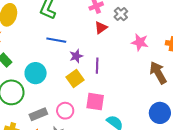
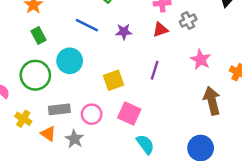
blue line: (56, 40) -> (87, 25), moved
purple star: (76, 56) -> (124, 32), moved
purple line: (97, 66) -> (155, 70), moved

